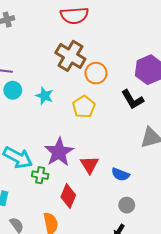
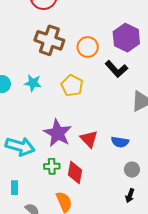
orange circle: (96, 73) -> (88, 47), moved
green cross: (40, 175) -> (52, 166), moved

